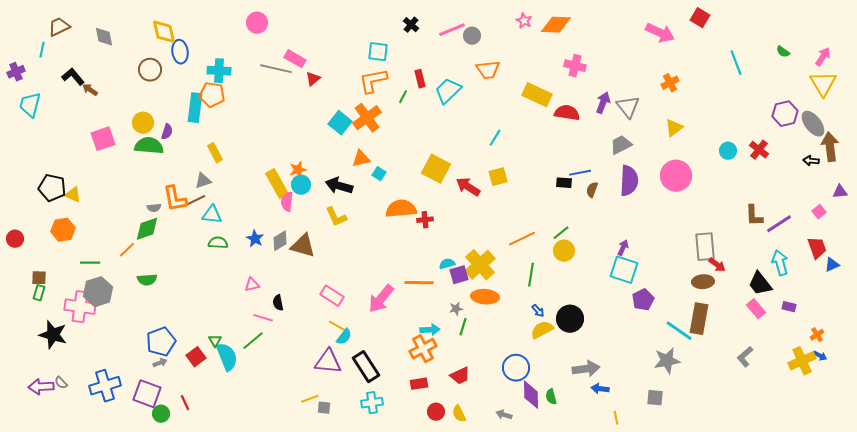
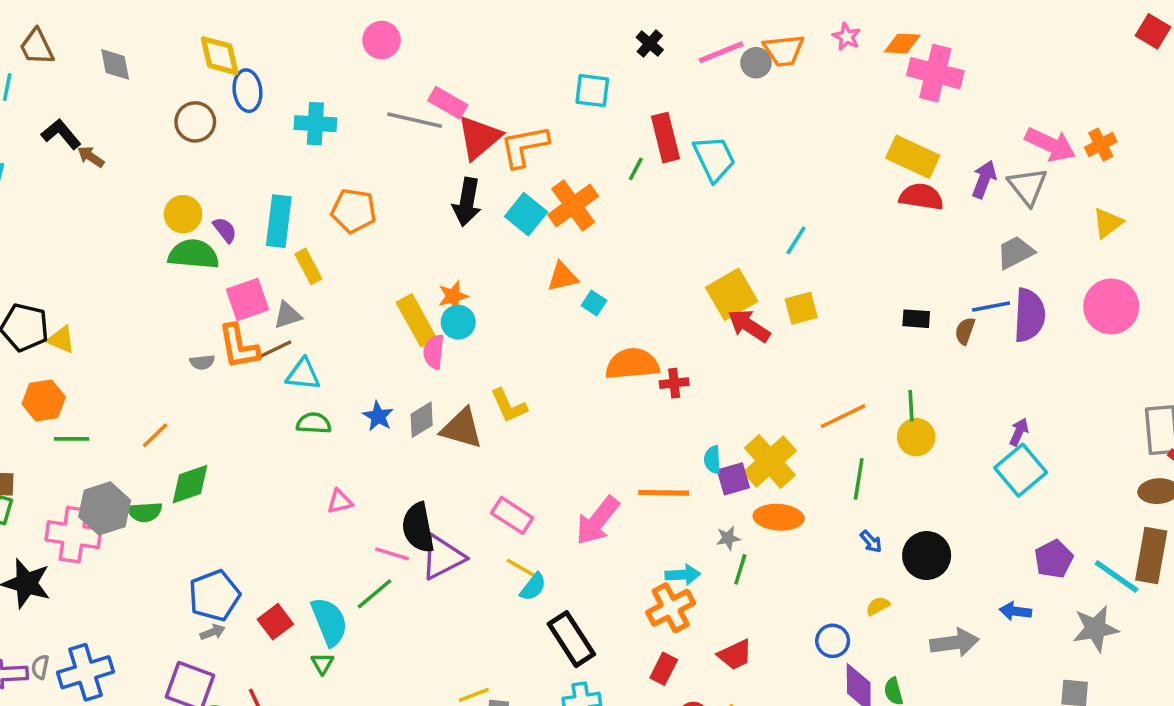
orange diamond: (556, 25) -> (902, 44), size x0.7
brown trapezoid: (59, 27) -> (37, 47), turned -90
pink arrow: (660, 33) -> (1050, 145), moved
pink cross: (575, 66) -> (935, 73), moved, size x1.4
orange trapezoid: (488, 70) -> (784, 51), moved
red triangle: (313, 79) -> (479, 138), size x1.8
red rectangle: (420, 79) -> (665, 138), size x1.5
orange L-shape: (373, 81) -> (524, 146), moved
cyan trapezoid: (448, 91) -> (714, 158), turned 108
orange pentagon: (212, 95) -> (354, 211), moved
yellow rectangle: (537, 95) -> (913, 157), moved
cyan rectangle: (195, 108) -> (279, 221), moved
purple semicircle: (167, 132) -> (225, 230), turned -56
pink square: (103, 139) -> (247, 300), moved
yellow square: (436, 169) -> (732, 294), moved, turned 32
blue line: (580, 173) -> (991, 306), moved
black arrow: (339, 186) -> (467, 202), moved, turned -96
yellow L-shape: (336, 217) -> (509, 406), moved
green diamond: (147, 229) -> (190, 484), moved
green line: (561, 233) -> (911, 406), turned -54
green line: (90, 263) -> (72, 439), moved
cyan semicircle: (447, 264) -> (712, 460), turned -77
cyan square: (624, 270) -> (1021, 470), turned 32
green semicircle: (147, 280) -> (145, 512), moved
pink triangle: (252, 285) -> (340, 502), moved
purple pentagon: (643, 300) -> (1054, 559), moved
black semicircle: (278, 303) -> (418, 528), size x1.8
yellow semicircle: (542, 330) -> (878, 606), moved, size x0.6
green triangle: (215, 341) -> (322, 663), moved
purple triangle: (328, 362) -> (443, 557), moved, turned -32
blue circle: (516, 368) -> (833, 641), size x0.7
gray semicircle: (61, 383) -> (40, 667), turned 56
red rectangle: (419, 384) -> (664, 669), turned -54
blue cross: (105, 386) -> (86, 672), moved
blue arrow: (600, 389) -> (1015, 611), moved

